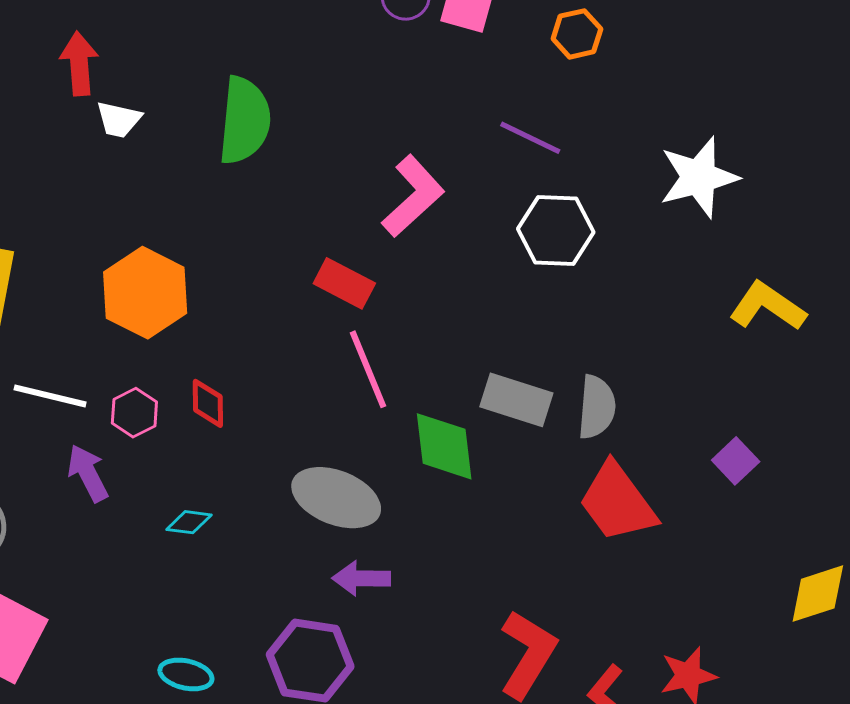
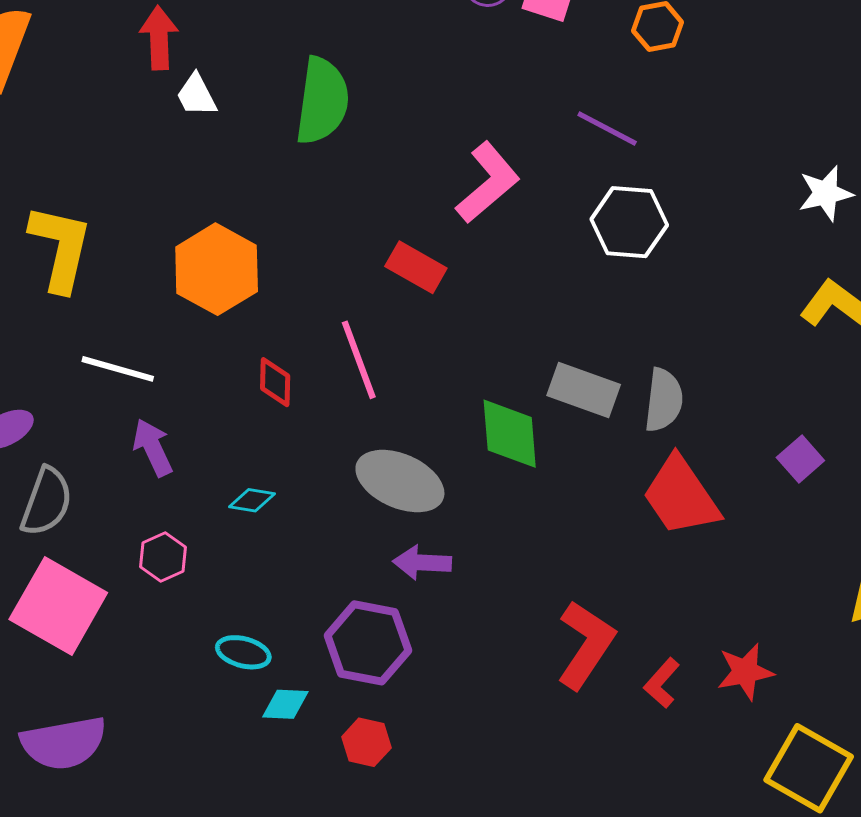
white trapezoid: (119, 120) -> (196, 95), turned 48
white star: (699, 177) -> (826, 193), moved, size x0.7
pink line: (368, 369) -> (359, 360), moved
pink hexagon: (134, 413) -> (163, 557), moved

